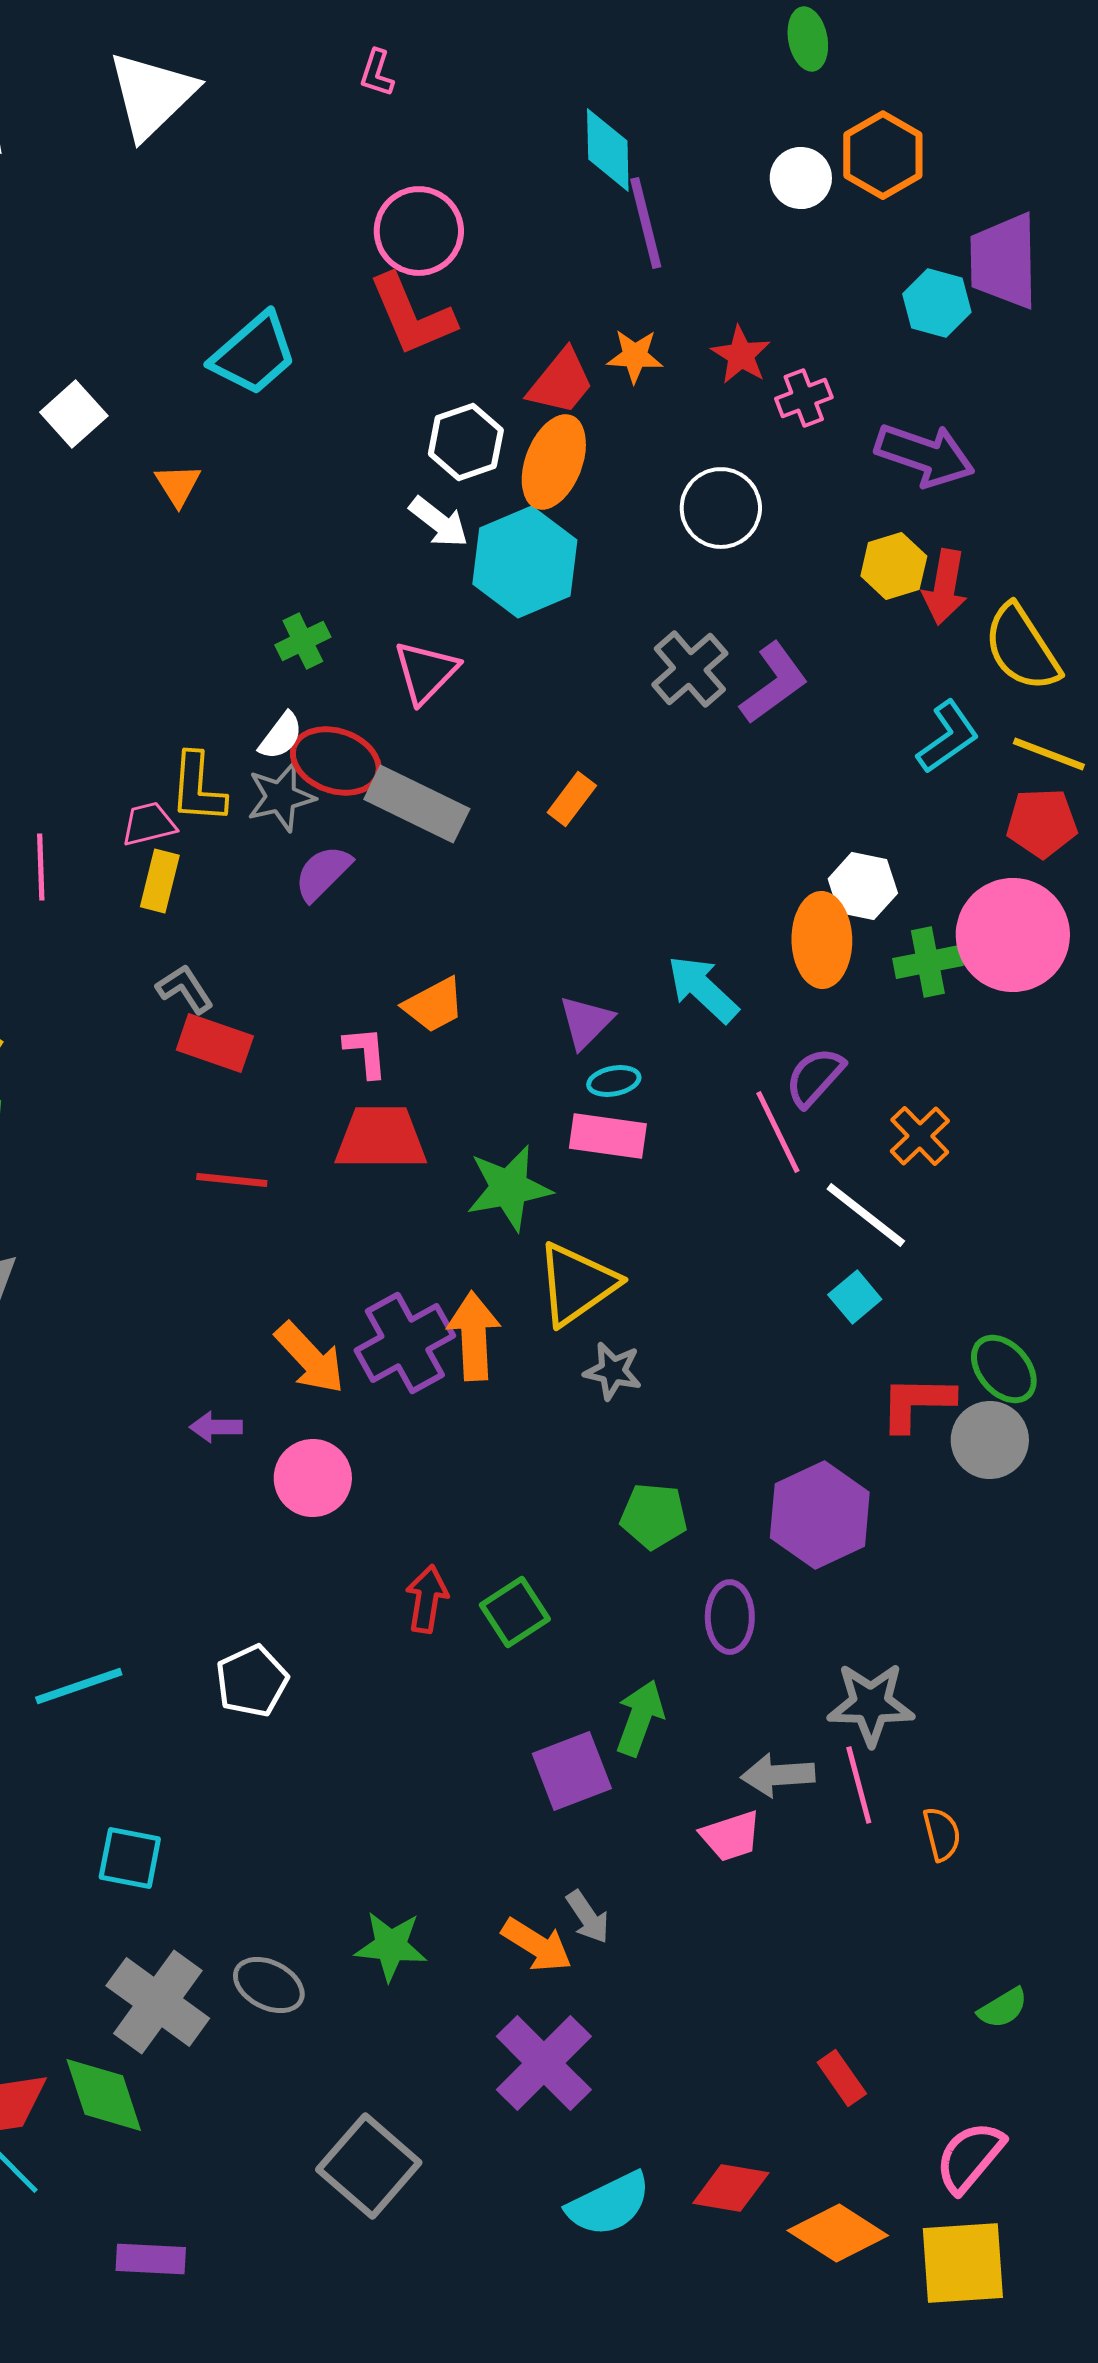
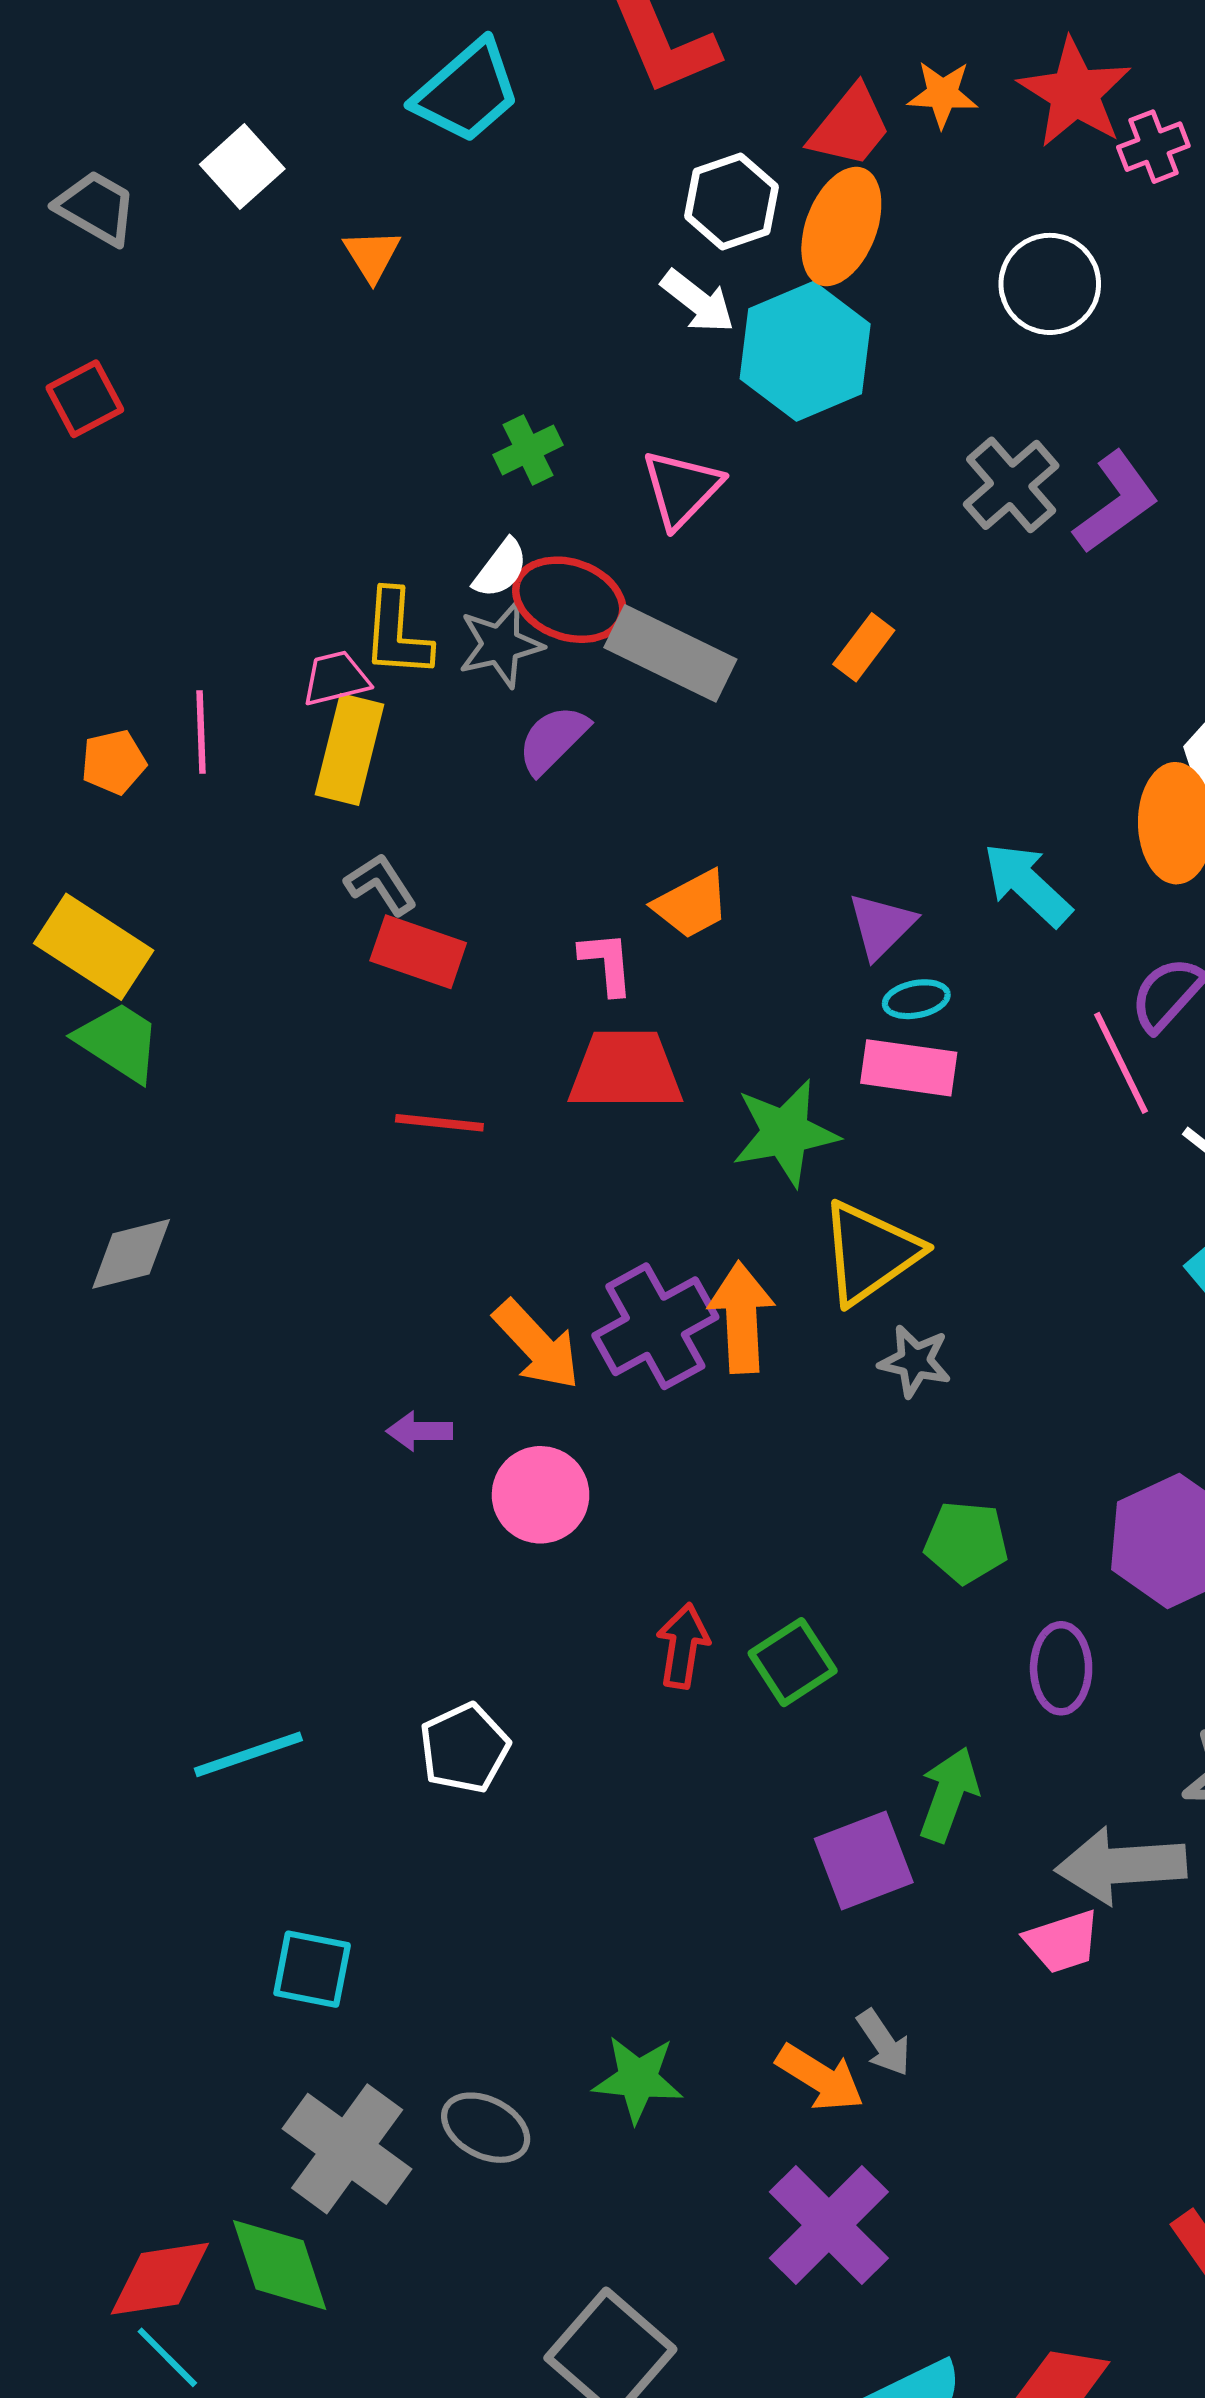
red star: (741, 355) -> (1075, 93), size x1.5
yellow rectangle: (160, 881) -> (350, 750), size x1.4
gray arrow: (778, 1775) -> (1121, 1866), size x1.4

